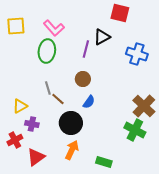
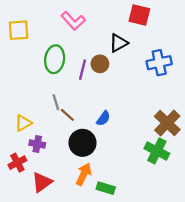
pink L-shape: (54, 28) -> (73, 21), moved
purple line: (86, 49) -> (82, 70), moved
blue cross: (137, 54) -> (159, 63), turned -30
brown circle: (83, 79) -> (100, 64), moved
green rectangle: (104, 162) -> (106, 188), moved

